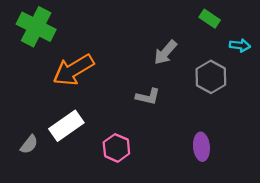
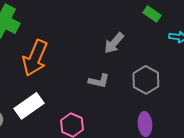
orange arrow: (73, 70) -> (35, 58), turned -36
gray hexagon: (211, 77) -> (146, 80), moved

